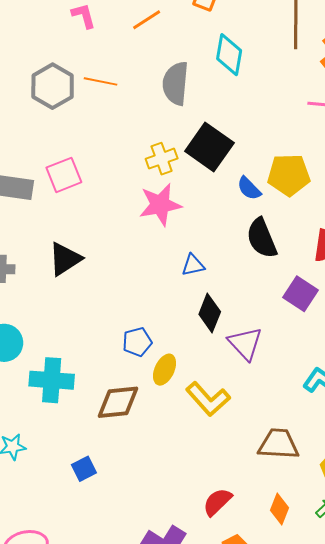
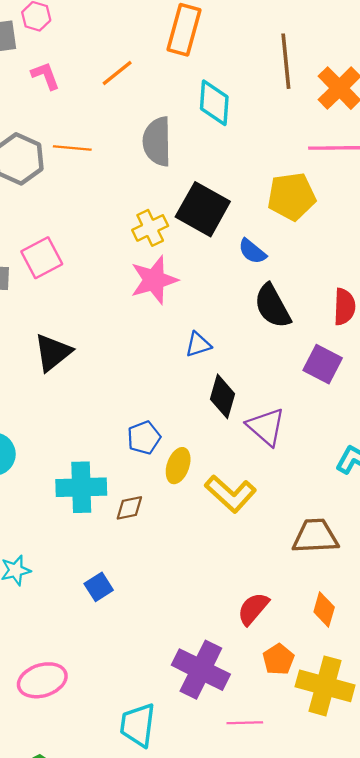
yellow pentagon: (289, 175) -> (292, 196), moved
cyan cross: (52, 380) -> (81, 487), moved
brown diamond: (118, 402) -> (129, 508), size x0.6

